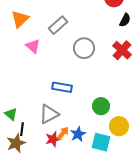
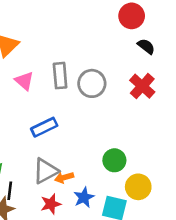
black semicircle: (125, 20) -> (146, 46), turned -80
gray rectangle: (58, 25) -> (60, 76), moved, turned -54
blue rectangle: (62, 87) -> (44, 127), moved, turned -36
orange arrow: (63, 133) -> (64, 178), moved, turned -144

